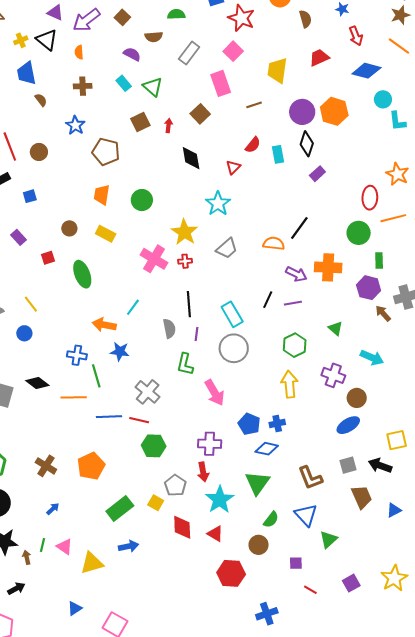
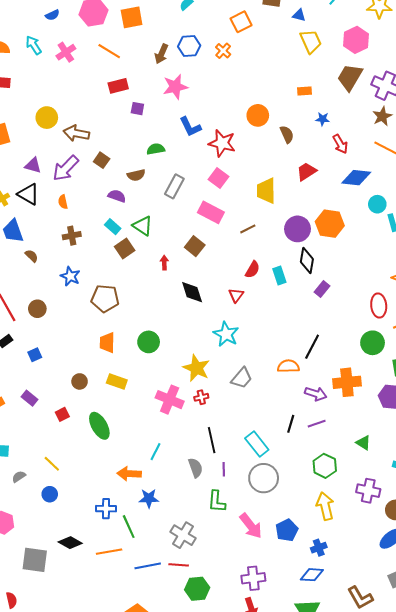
pink rectangle: (221, 83) -> (211, 212), turned -35
brown square: (140, 122) -> (125, 249), moved
blue pentagon: (249, 424) -> (287, 530), moved, turned 30

